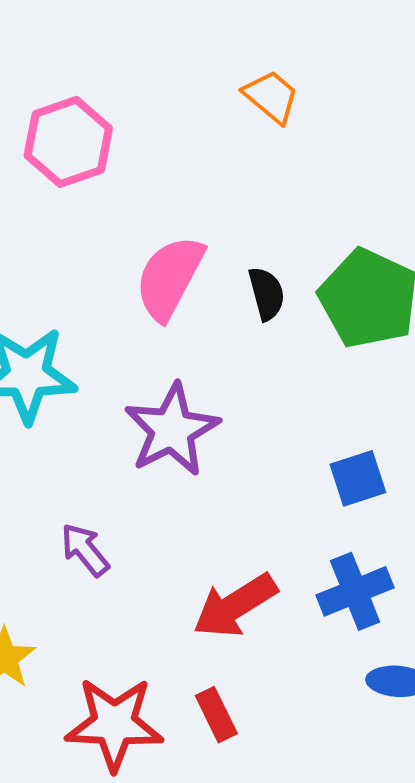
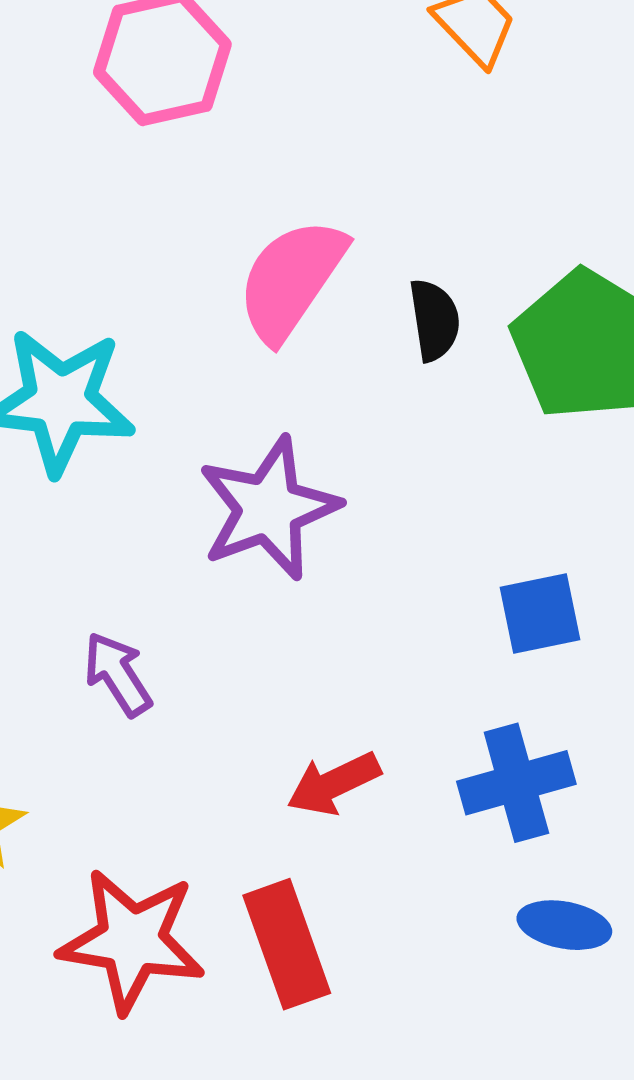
red arrow: (235, 606) -> (334, 784), size x0.7
red rectangle: (216, 715) -> (287, 944), size x1.5

